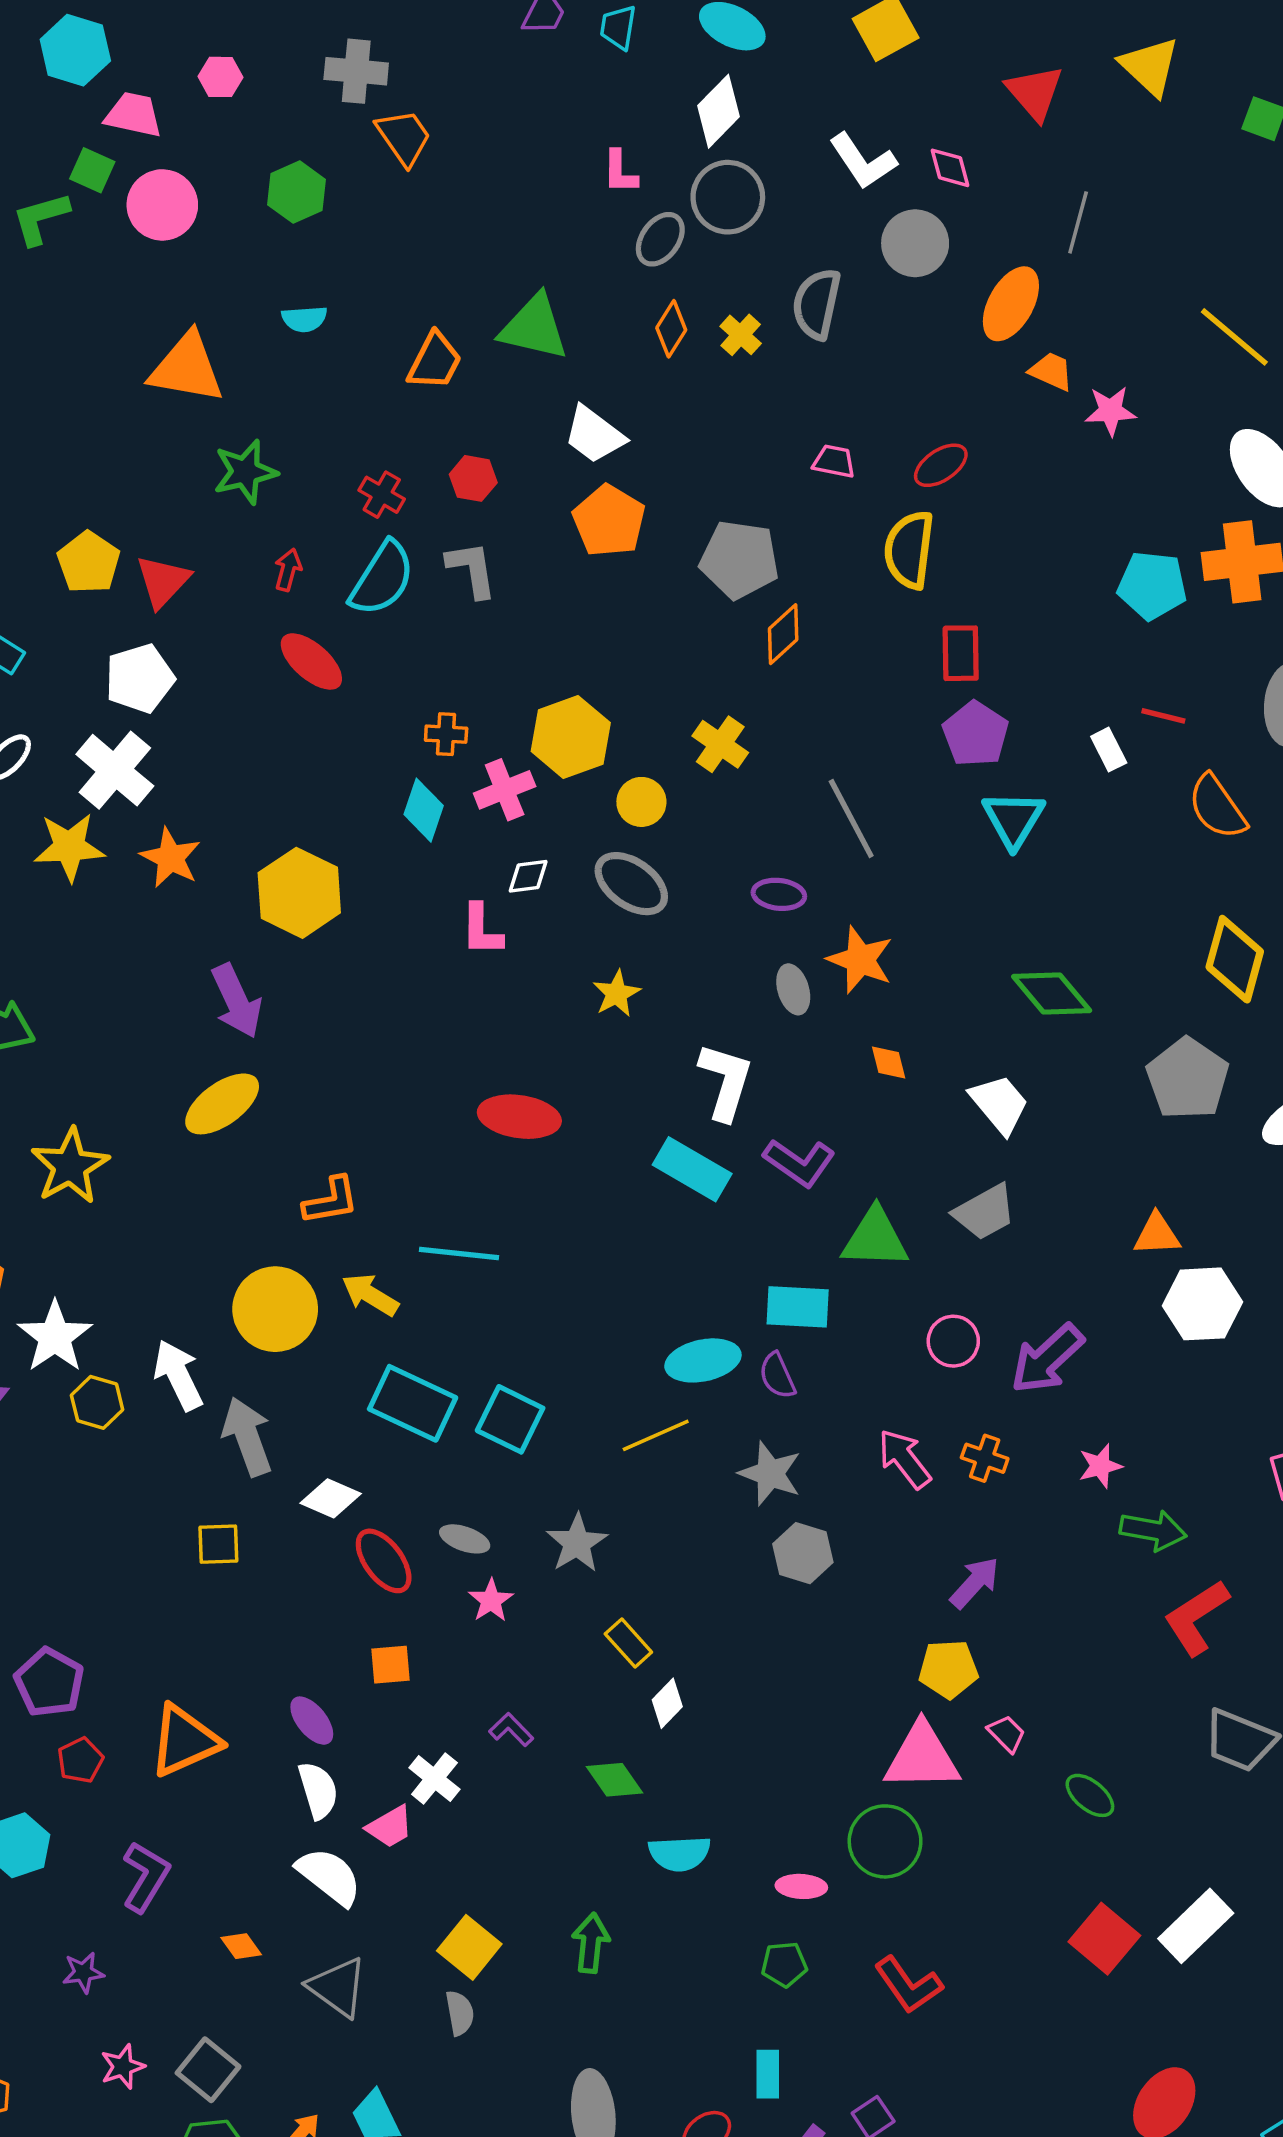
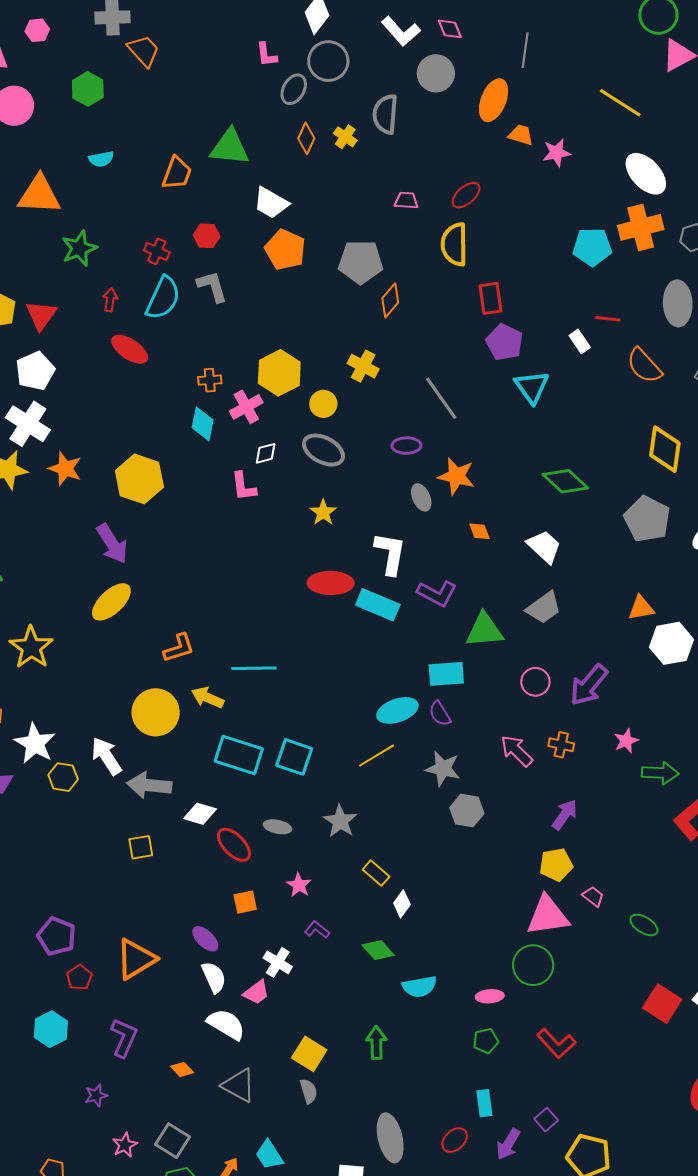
red ellipse: (519, 1117) -> (331, 583), moved
gray arrow: (247, 1436) -> (149, 785), turned -57
pink star: (491, 1601) -> (299, 885), moved

